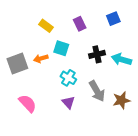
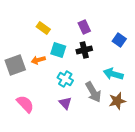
blue square: (113, 19) -> (119, 40), moved, turned -32
purple rectangle: (80, 24) -> (84, 27), moved
black cross: (97, 54) -> (84, 50), moved
cyan arrow: (121, 59) -> (113, 74), moved

